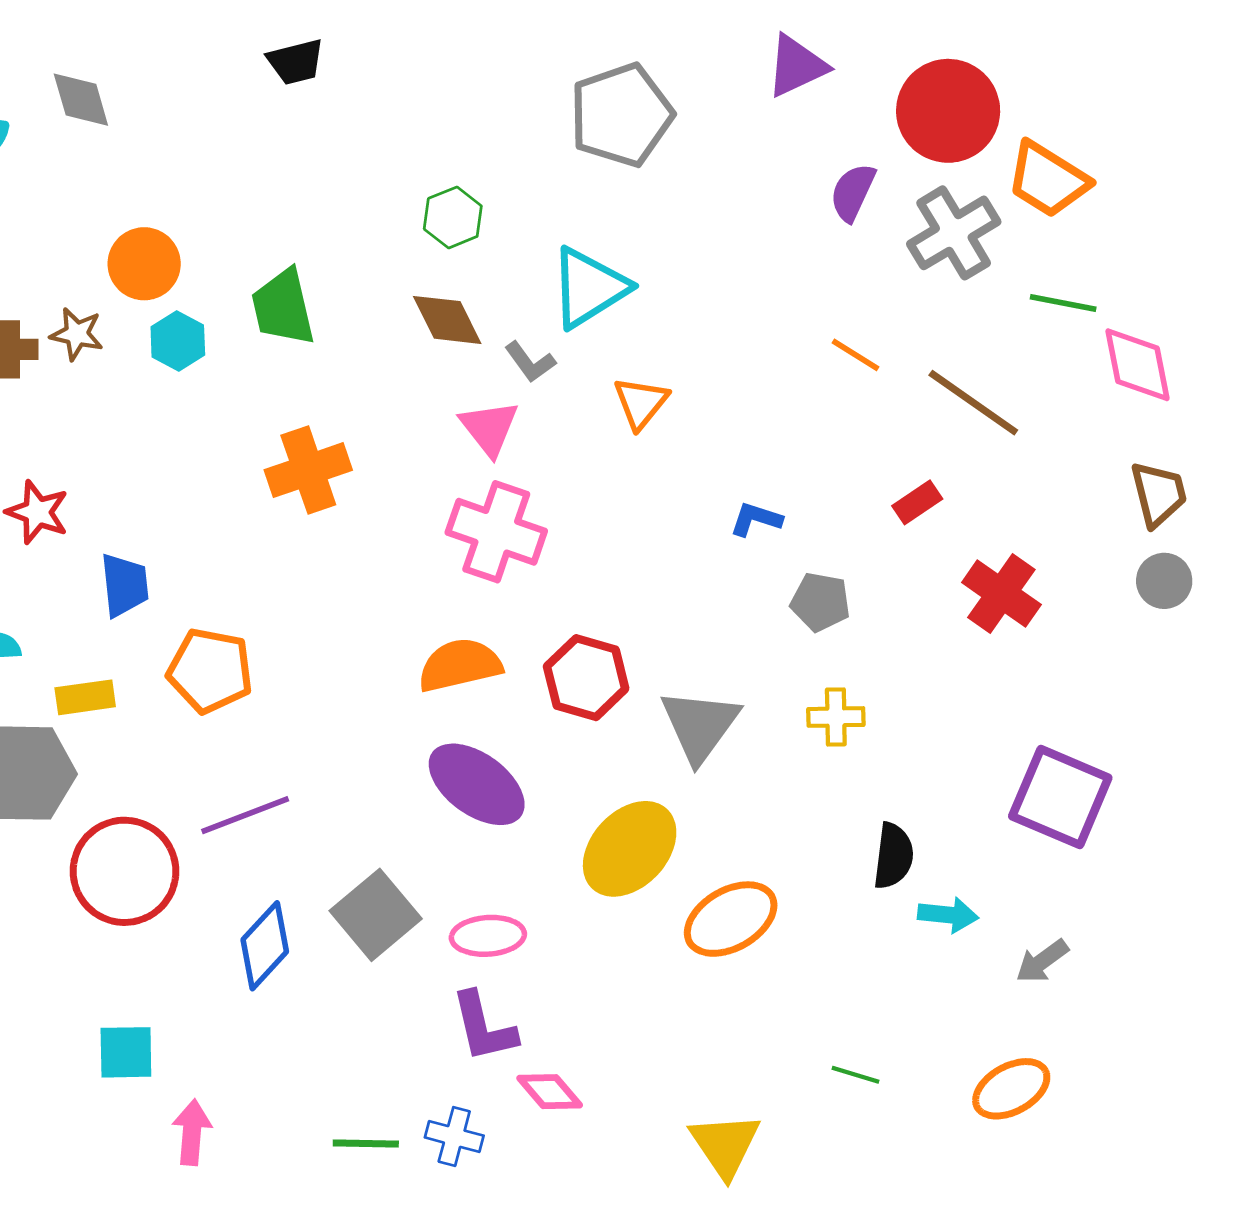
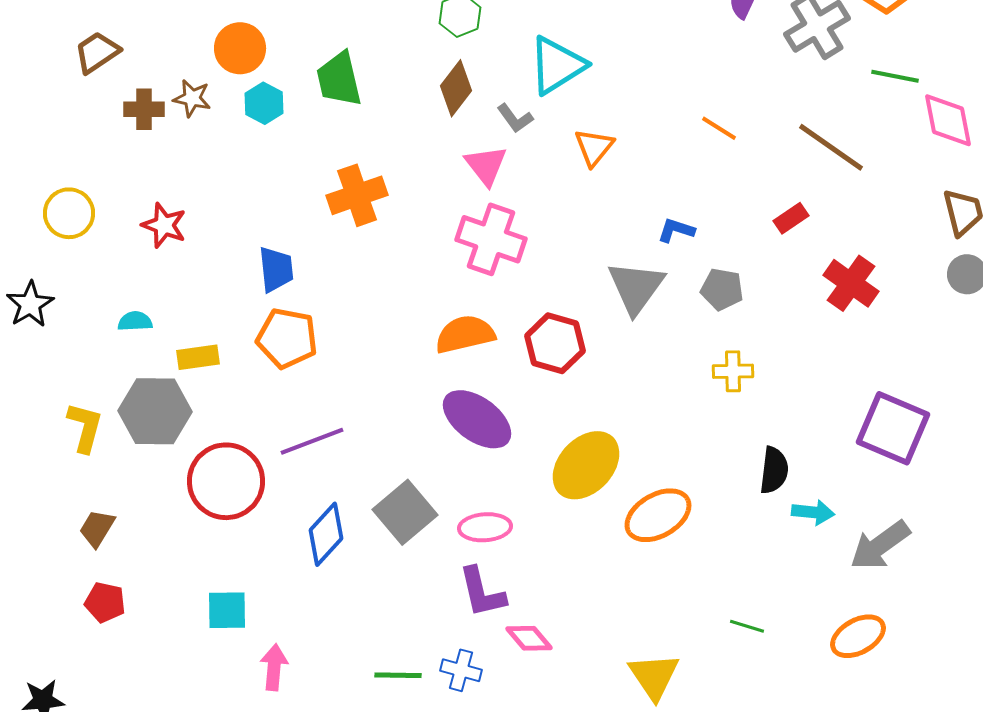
brown diamond: (447, 320) -> (456, 88), turned 64
orange line: (855, 355) -> (719, 128), moved
blue trapezoid: (124, 585) -> (276, 269), moved
gray triangle: (700, 725) -> (636, 287), moved
gray arrow: (1042, 961) -> (880, 545), size x1.6

